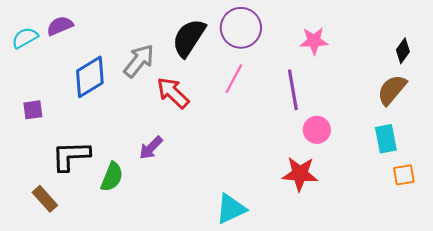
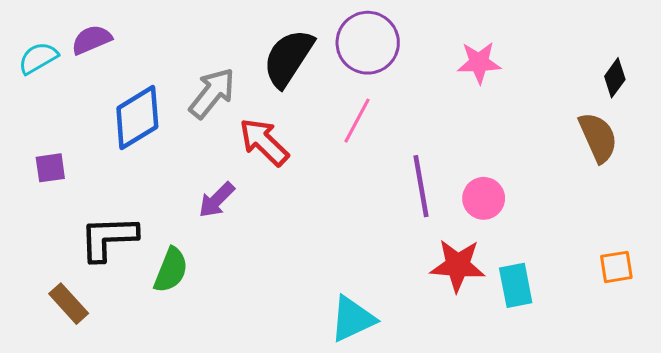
purple line: (293, 90) -> (421, 186), moved
brown semicircle: (392, 90) -> (598, 137), turned 116
cyan rectangle: (386, 139) -> (516, 285), moved
purple arrow: (151, 148) -> (217, 200), moved

